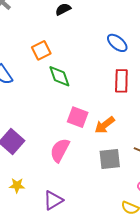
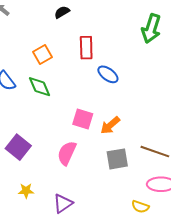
blue ellipse: (117, 43) -> (108, 74), moved
green diamond: (59, 76) -> (40, 87), moved
red rectangle: (121, 81) -> (86, 48), moved

